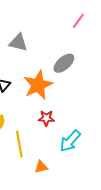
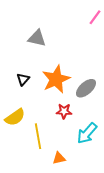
gray ellipse: (64, 63) -> (86, 88), moved

